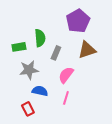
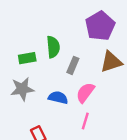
gray star: (29, 70) -> (22, 89), moved
blue semicircle: (40, 91) -> (58, 98), moved

